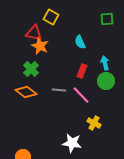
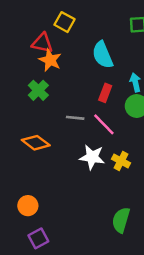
cyan semicircle: (80, 42) -> (103, 55), size x1.5
orange diamond: (26, 92) -> (36, 143), moved
white star: (72, 143) -> (92, 157), moved

